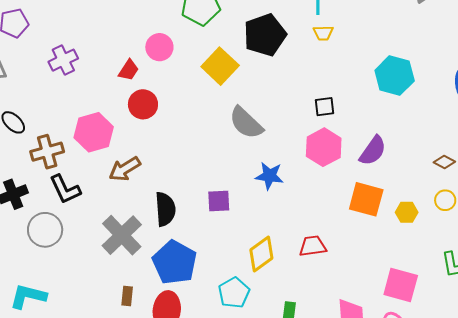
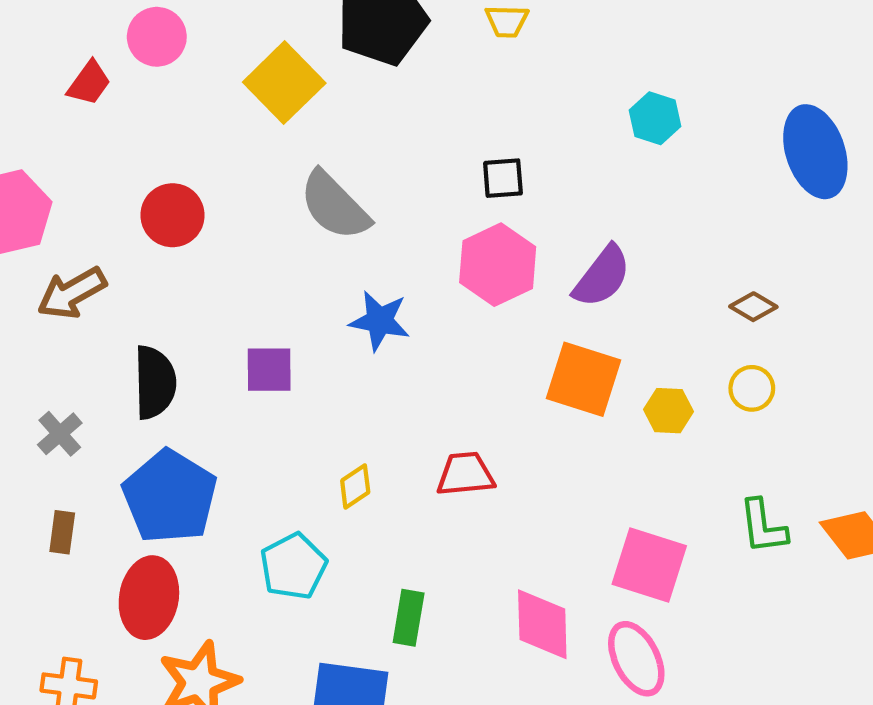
cyan hexagon: (395, 76) -> (655, 118), size x0.6
red circle: (143, 104) -> (172, 215), moved
gray cross: (122, 235) -> (60, 434), size x0.5
yellow diamond: (261, 254) -> (355, 486), size x0.6
brown rectangle: (127, 296) -> (62, 532), moved

